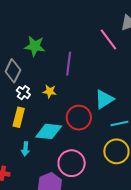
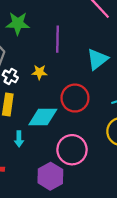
cyan triangle: (104, 99) -> (97, 59), moved

